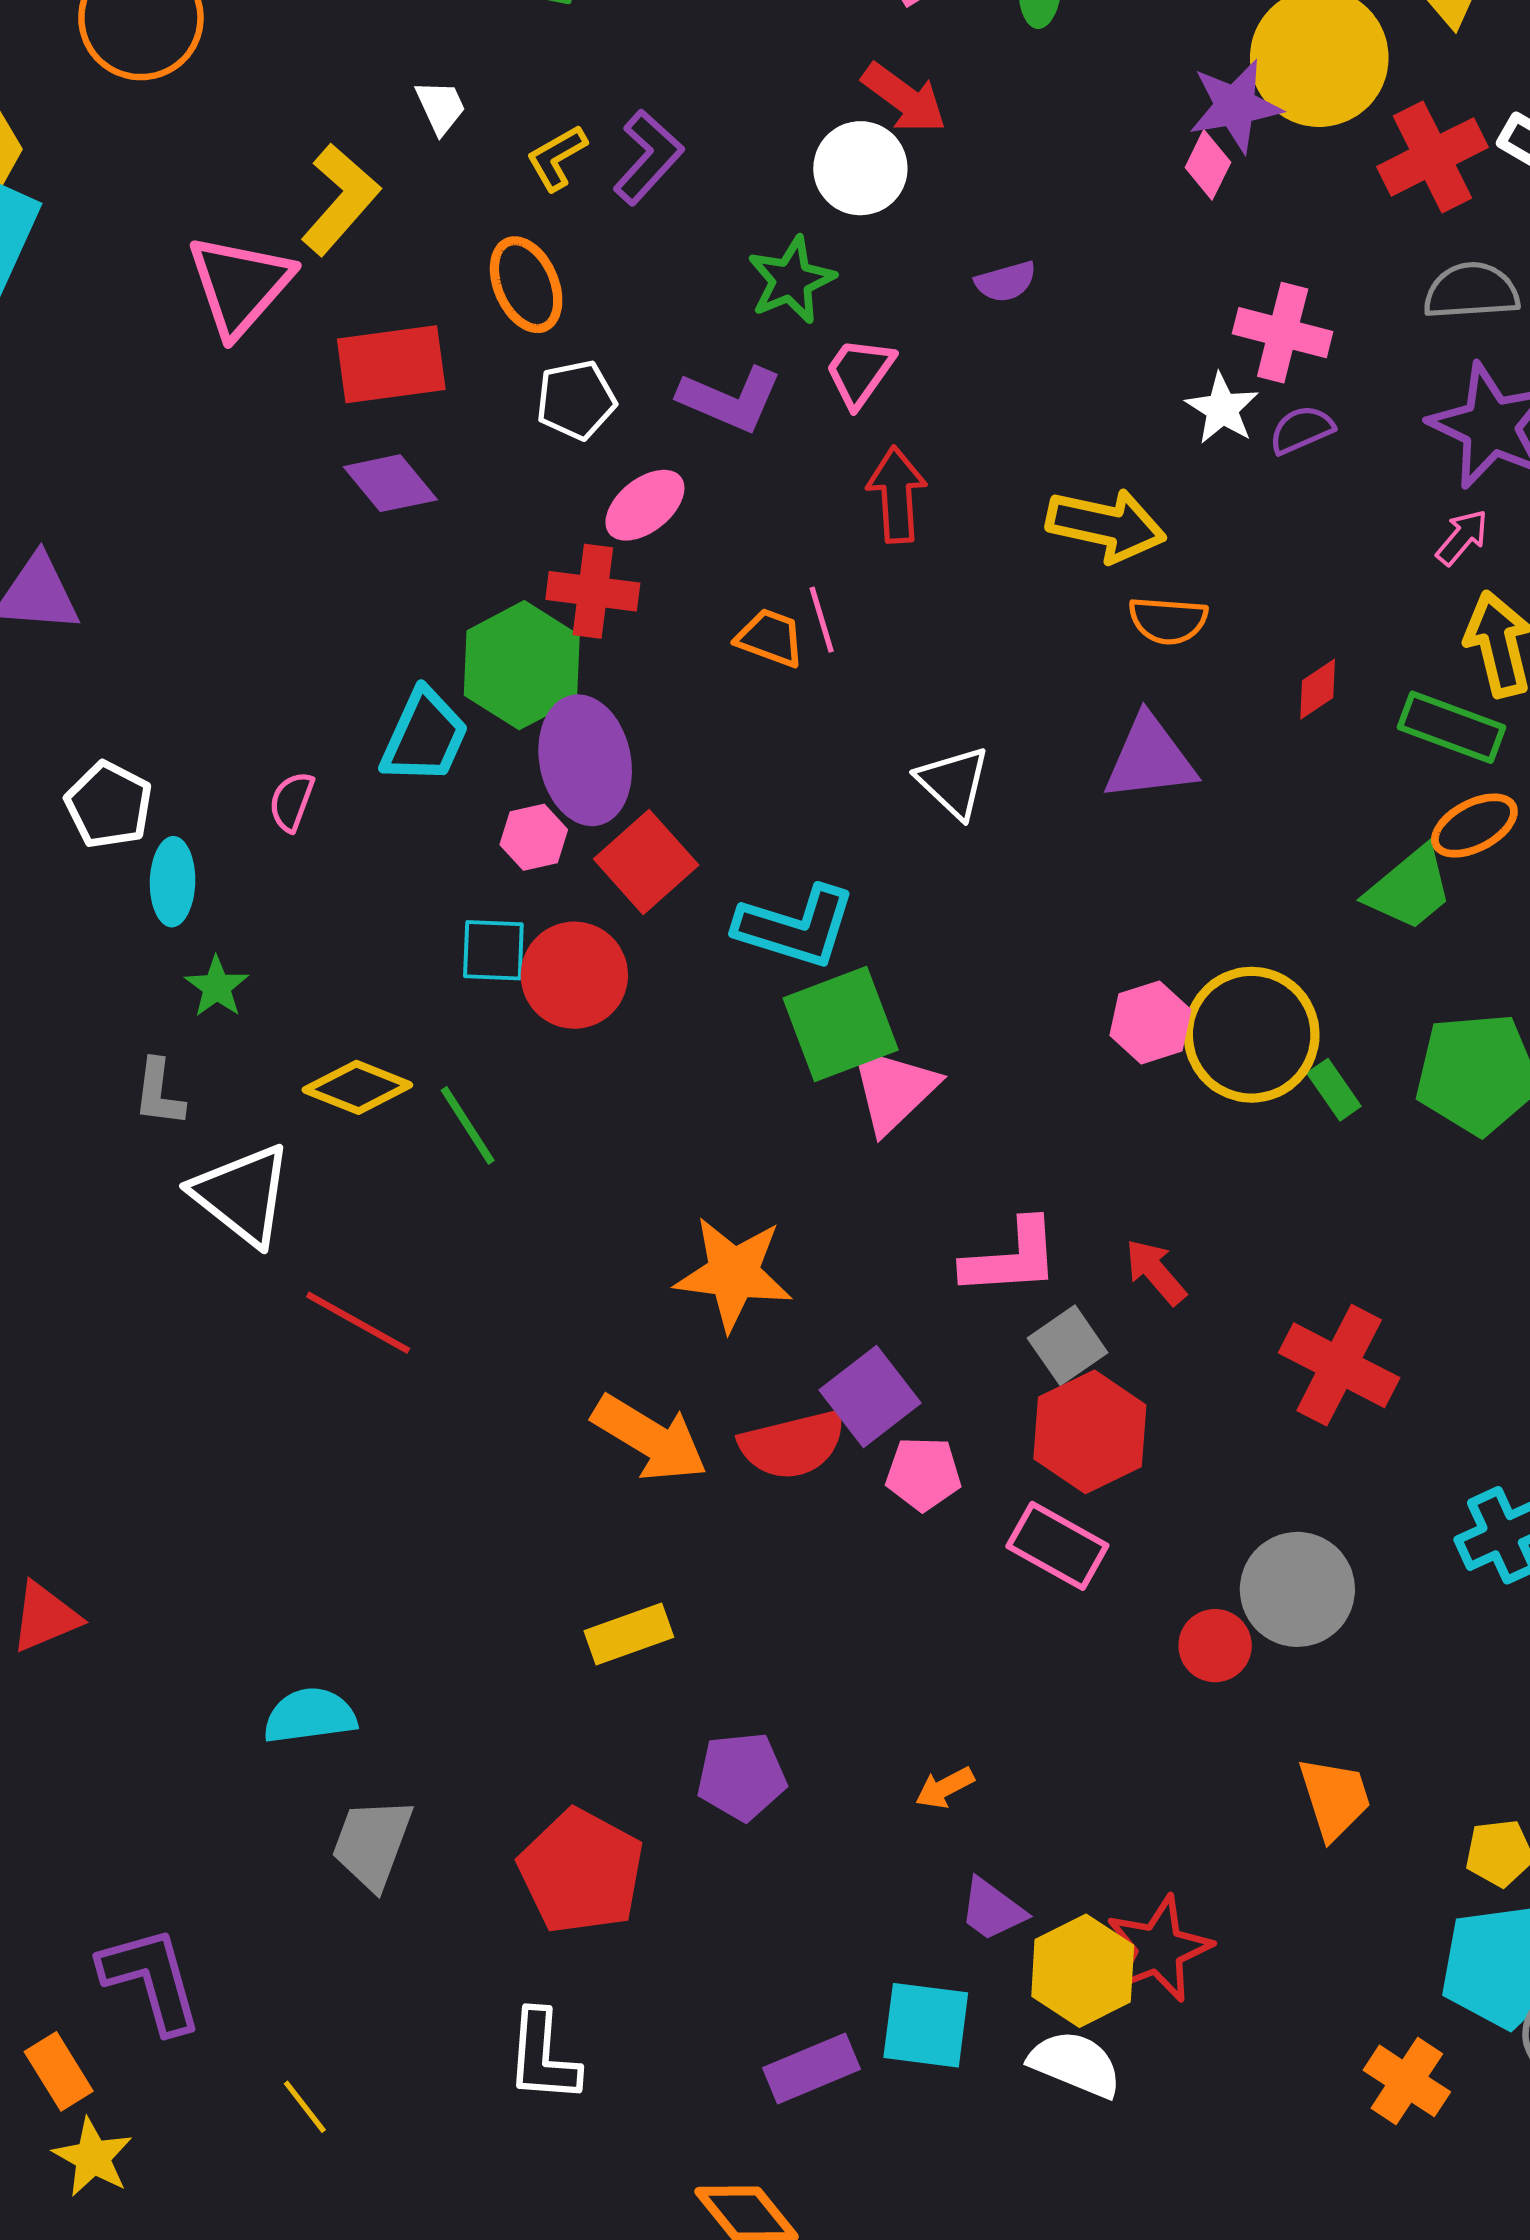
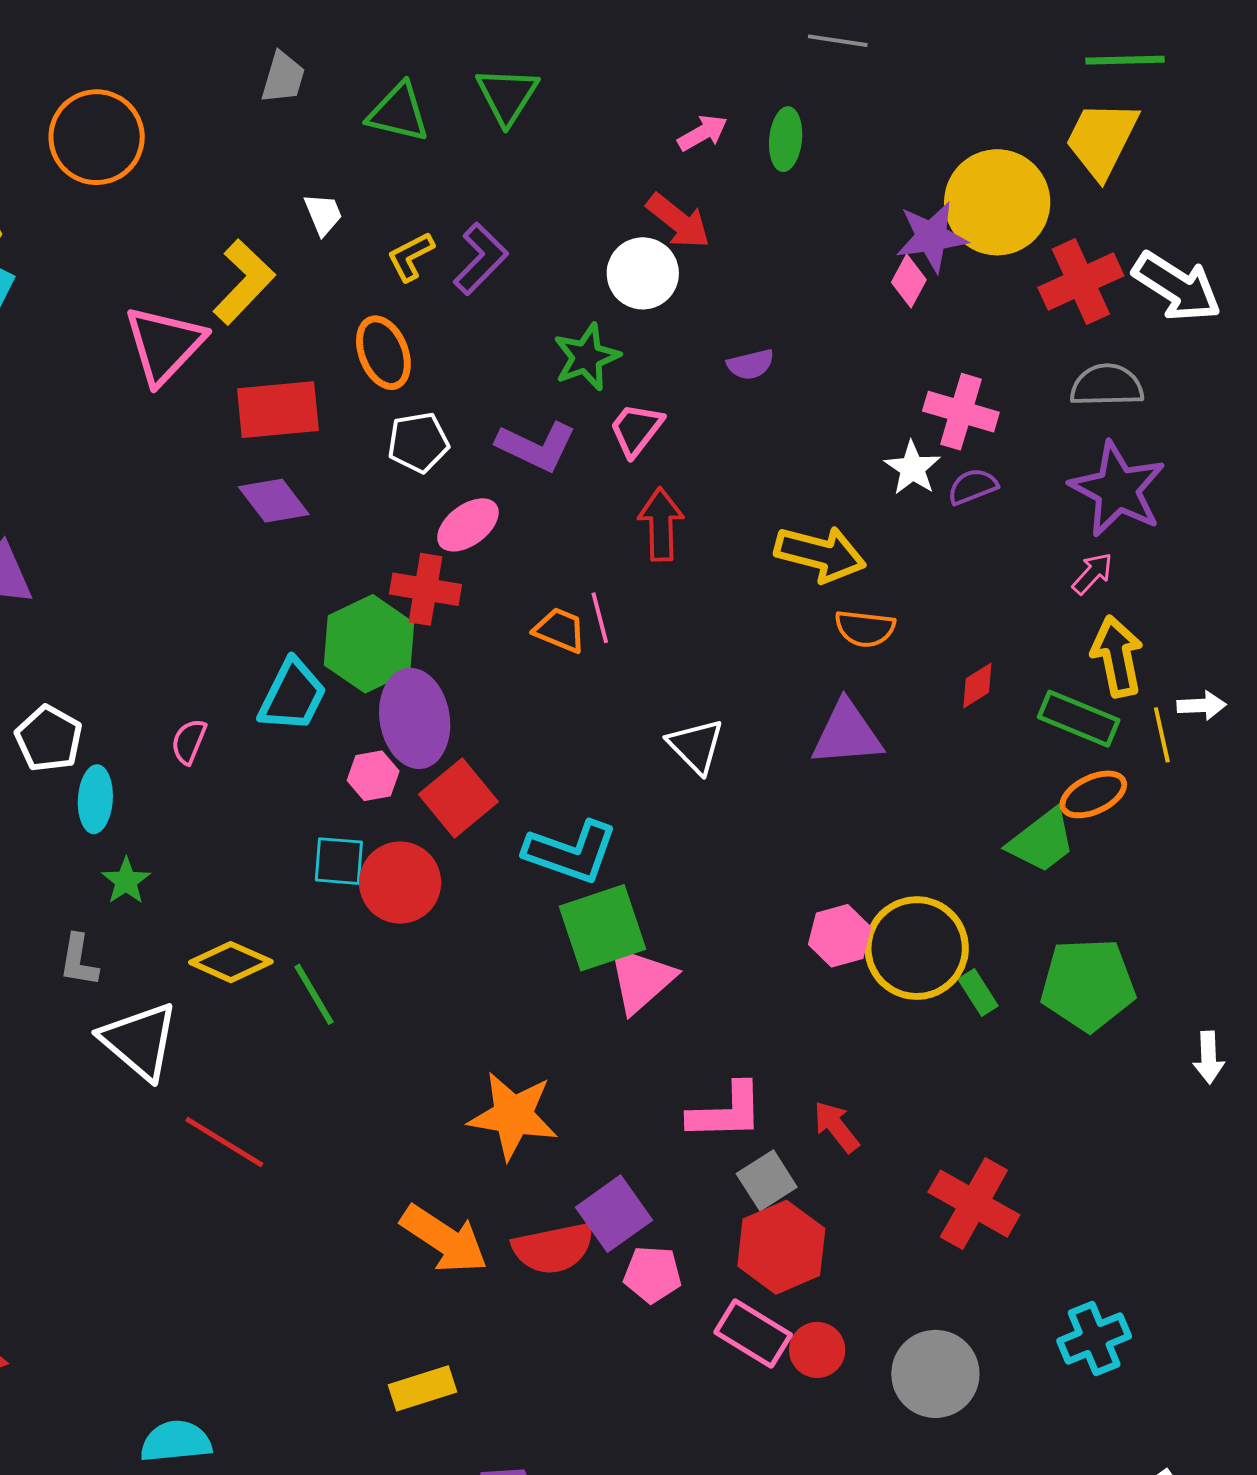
red circle: (1215, 1646) -> (817, 1350), moved

